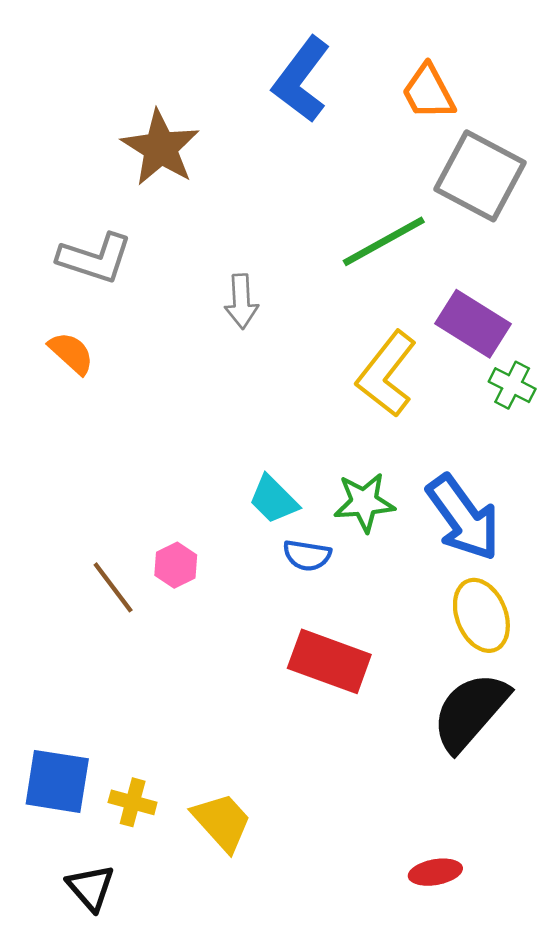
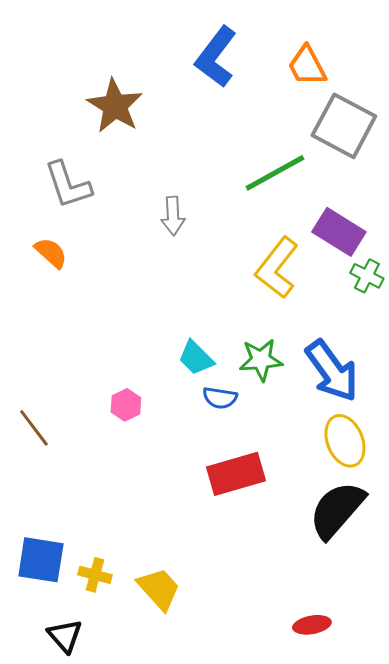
gray L-shape: (95, 258) -> (68, 185), turned 54
brown line: (113, 587) -> (34, 428), moved
red rectangle: (329, 661) -> (236, 474), turned -36

